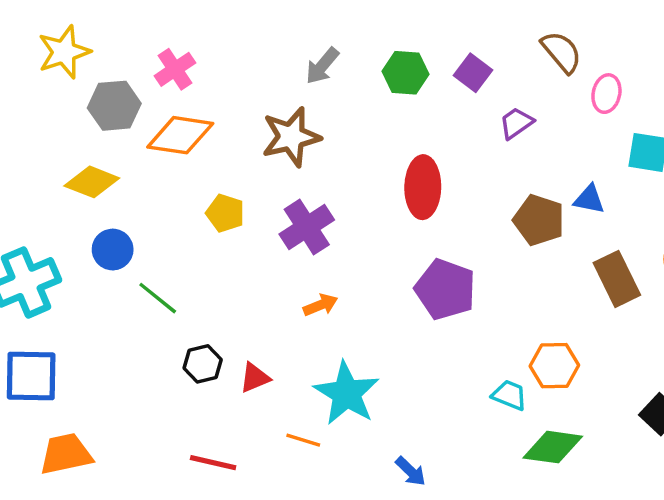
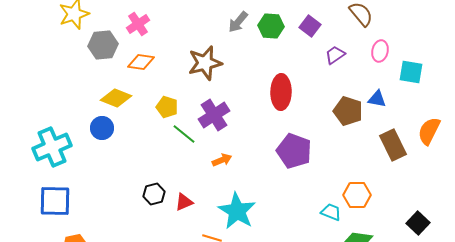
gray arrow: (322, 66) -> (238, 22), moved
pink ellipse: (606, 94) -> (380, 51), moved
orange diamond: (180, 135) -> (141, 62), size x0.7
yellow diamond: (92, 182) -> (116, 98), moved
green line: (158, 298) -> (184, 134), moved

